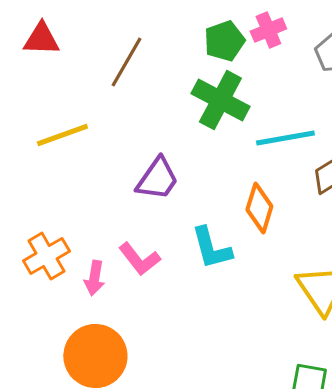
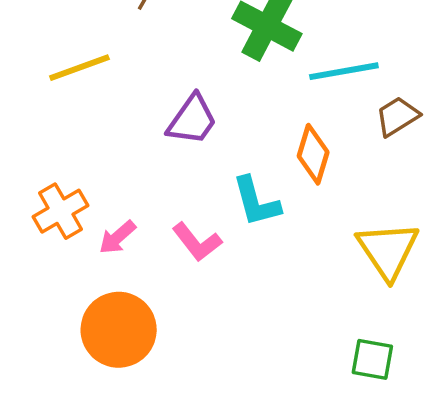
pink L-shape: (139, 259) -> (197, 242), moved
pink arrow: (94, 278) -> (117, 237), turned 40

